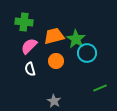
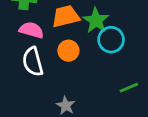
pink semicircle: (29, 46) -> (31, 30), turned 60
white semicircle: (30, 69) -> (33, 62), size x1.5

